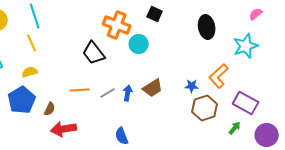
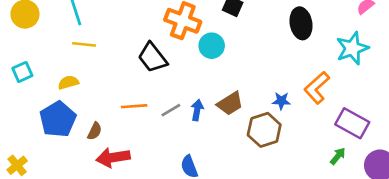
yellow line: (32, 43) -> (84, 44), moved, turned -60
brown hexagon: (205, 108) -> (264, 130), moved

